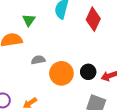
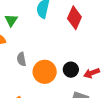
gray semicircle: (38, 60) -> (21, 59), turned -88

